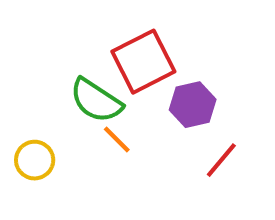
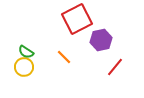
green semicircle: (96, 101) -> (26, 52), moved, size x0.6

